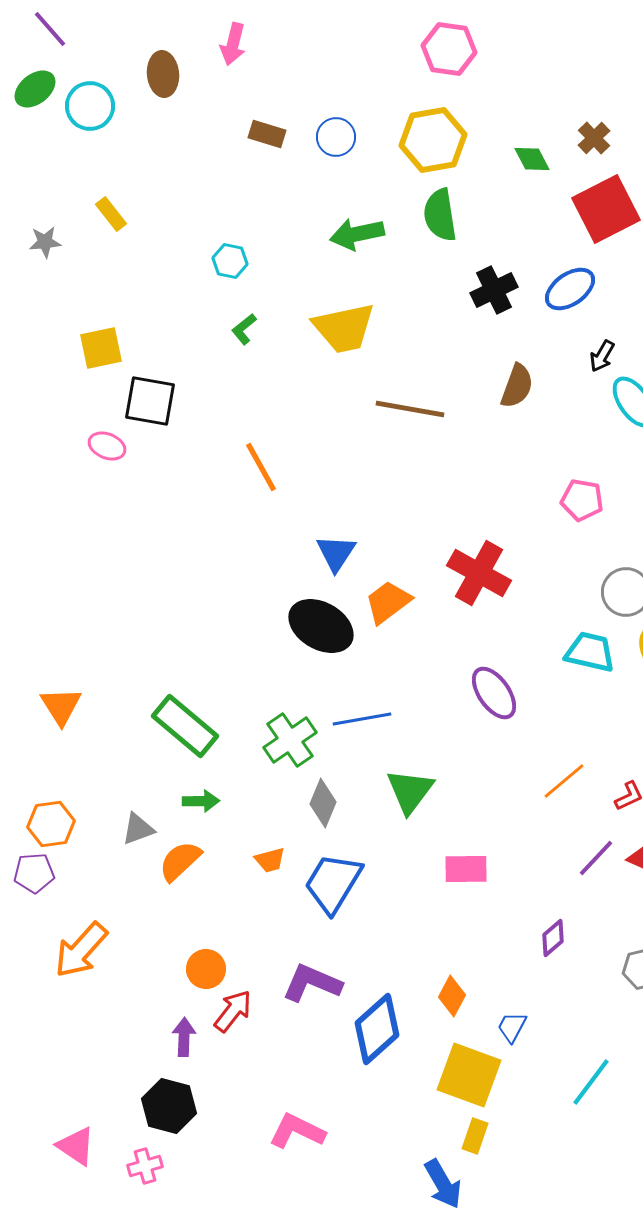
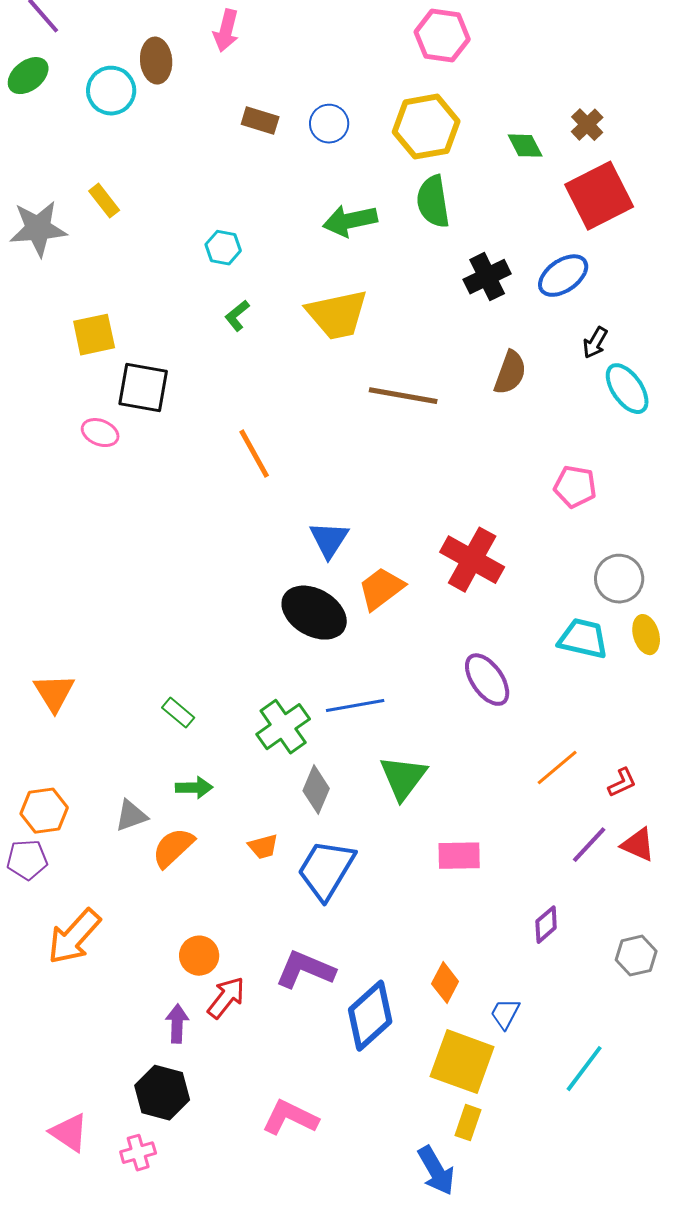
cyan circle: (90, 106) -> (111, 91), moved
gray star: (45, 242) -> (38, 229), size x1.8
green rectangle: (185, 726) -> (178, 713), size x0.5

